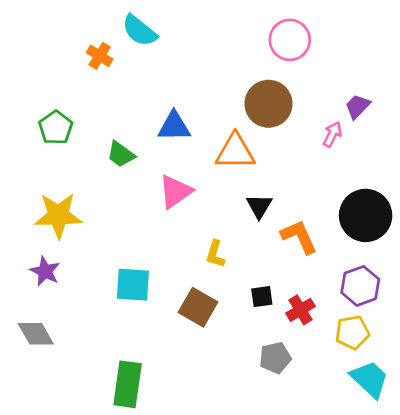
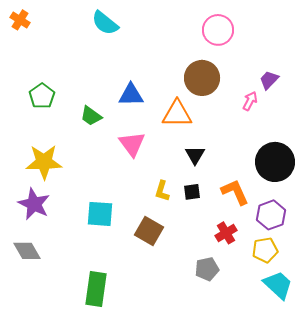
orange cross: (100, 56) -> (20, 20), moved
pink triangle: (175, 192) -> (132, 144), turned -32
orange L-shape: (299, 237) -> (235, 192), moved
purple star: (45, 271) -> (34, 204), size x1.4
black square: (262, 297) -> (192, 192), moved

